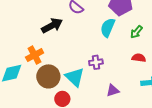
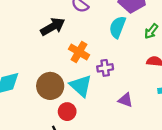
orange cross: (35, 55) -> (79, 52), moved, turned -30
purple triangle: (113, 90) -> (125, 100), turned 40

